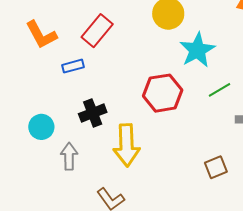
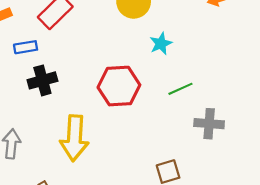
cyan star: (197, 50) -> (161, 44), size x0.6
black cross: (93, 113) -> (42, 80), moved

